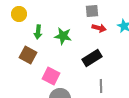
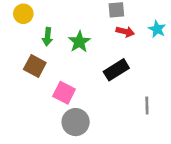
green star: (63, 36) -> (79, 42), turned 30
gray line: (101, 86) -> (147, 105), moved

